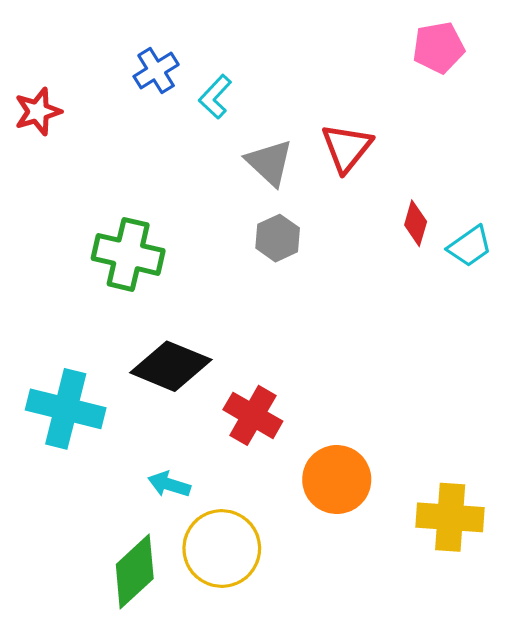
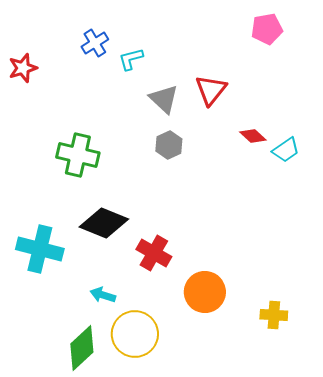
cyan L-shape: (215, 97) -> (131, 59), turned 32
red diamond: (416, 223) -> (253, 136), turned -64
yellow cross: (450, 517) -> (274, 315), size x0.7

